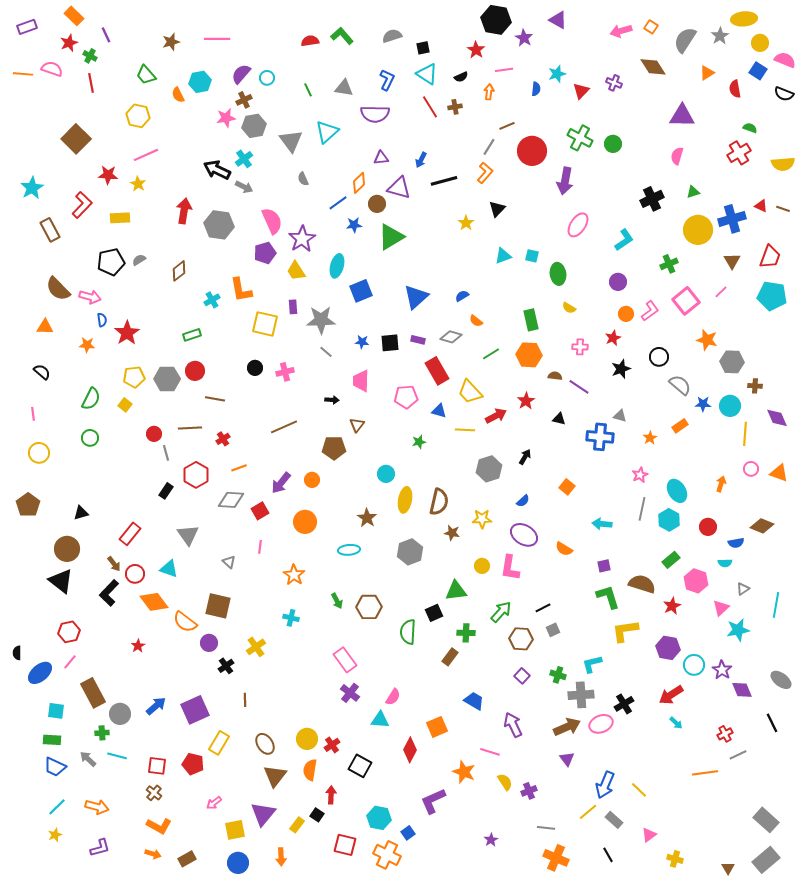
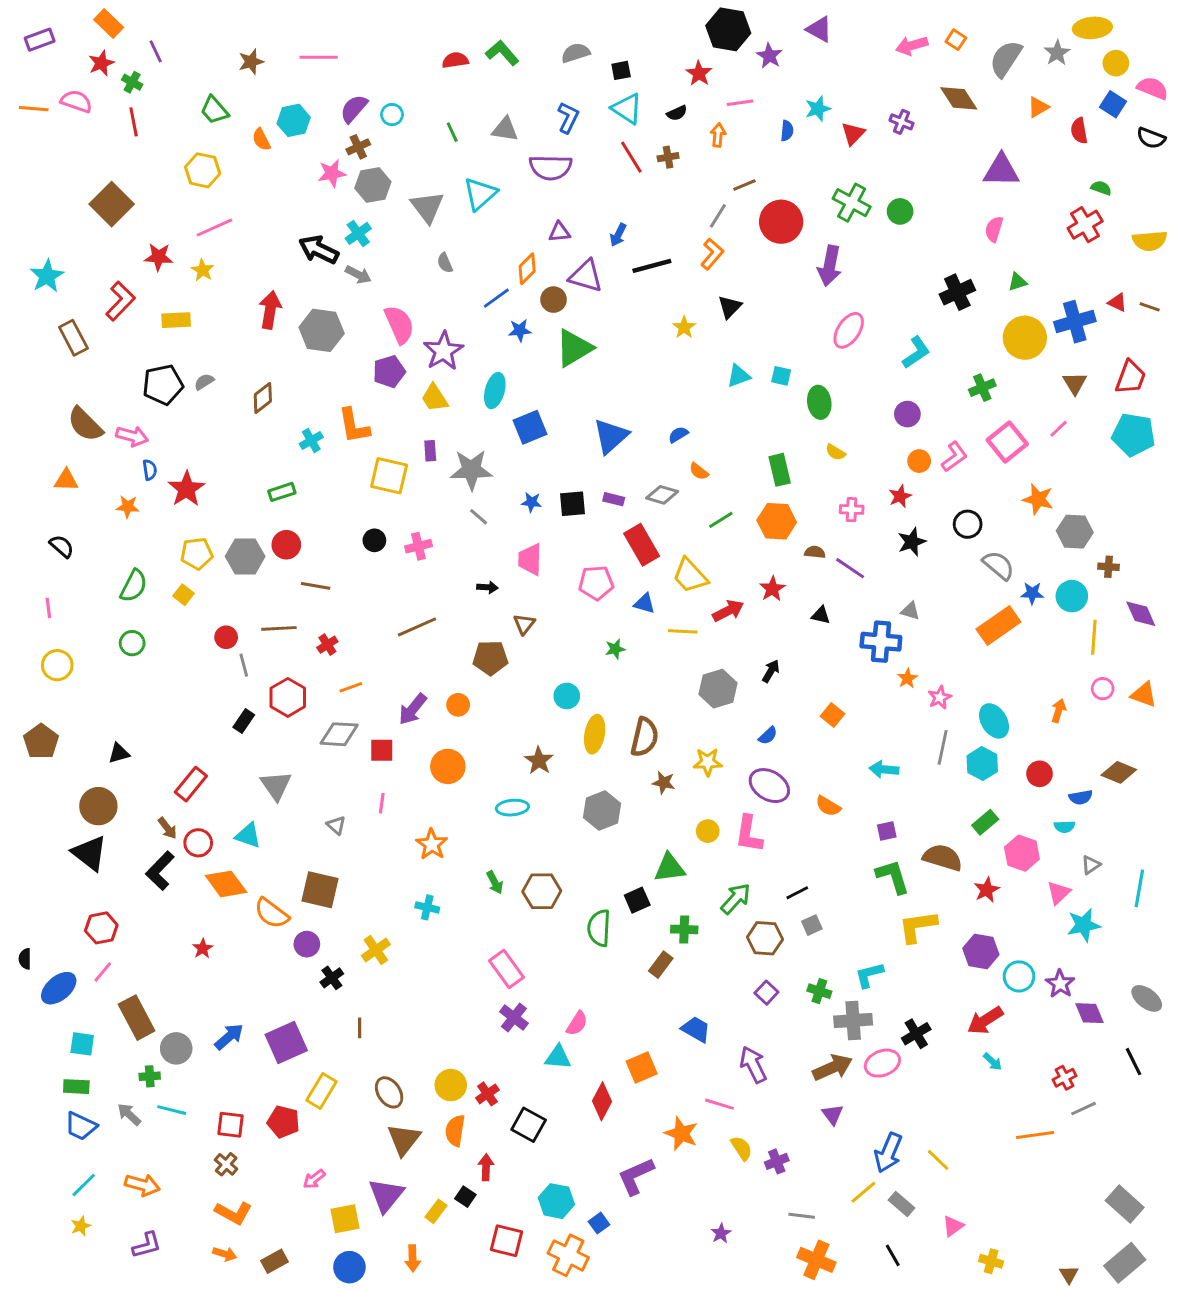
orange rectangle: (680, 426) -> (998, 626), size x1.8
orange star: (650, 438) -> (907, 678), moved
red square: (260, 511) -> (382, 750), turned 30

